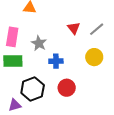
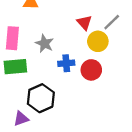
yellow circle: (94, 57) -> (98, 41), moved
red circle: (67, 88) -> (91, 70), moved

